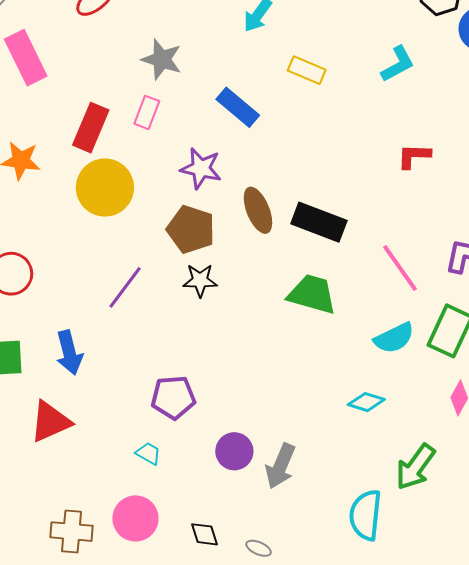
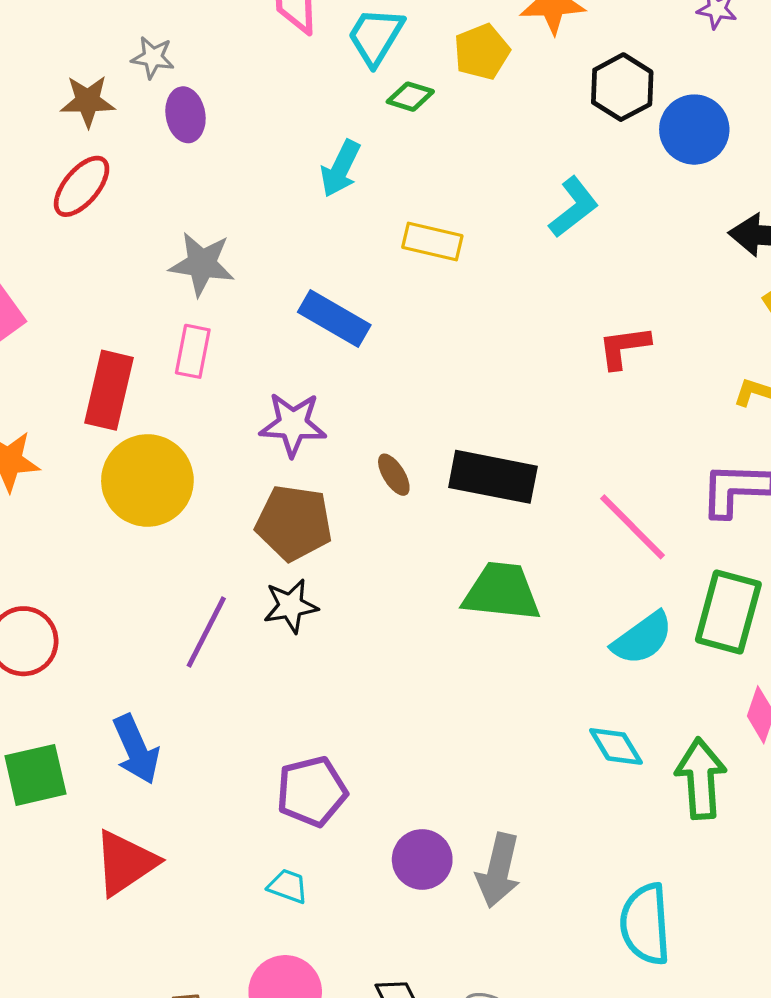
brown ellipse: (258, 210) -> (394, 475), size x0.6
black star: (200, 280) -> (291, 606), moved
cyan diamond: (366, 402) -> (616, 746), turned 51
green arrow: (415, 467) -> (701, 779), moved, turned 150

